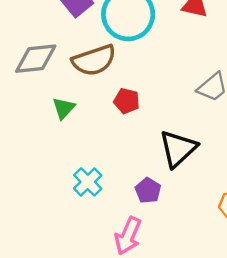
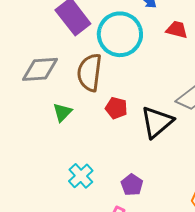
brown semicircle: (94, 60) -> (90, 72), turned 114
black triangle: (178, 149) -> (157, 122), moved

